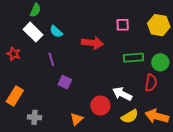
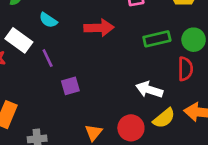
white rectangle: (33, 32) -> (19, 40), moved
purple square: (65, 82) -> (70, 86), turned -32
red circle: (100, 106) -> (131, 128), moved

